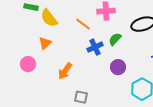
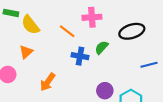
blue cross: (95, 47) -> (80, 56), turned 35
purple circle: (118, 67) -> (105, 91), moved

